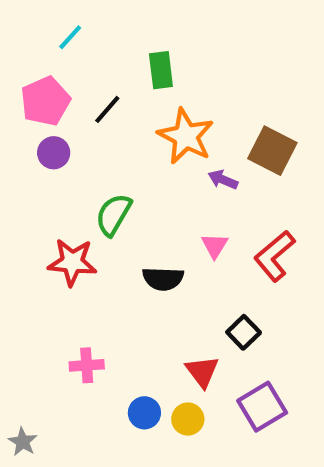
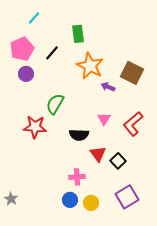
pink cross: (87, 365) -> (77, 177), moved
red triangle: (202, 372) -> (98, 154), moved
gray star: (23, 442) -> (11, 199), moved

